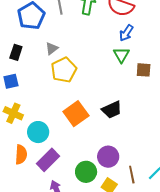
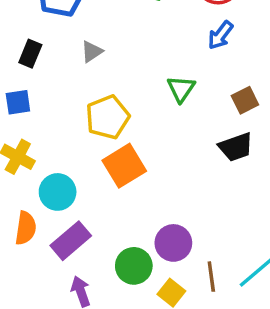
green triangle: (121, 55) -> (181, 89), moved
yellow pentagon: (64, 70) -> (108, 117), moved
brown square: (144, 70) -> (245, 100), turned -35
black trapezoid: (112, 110) -> (236, 147), moved

